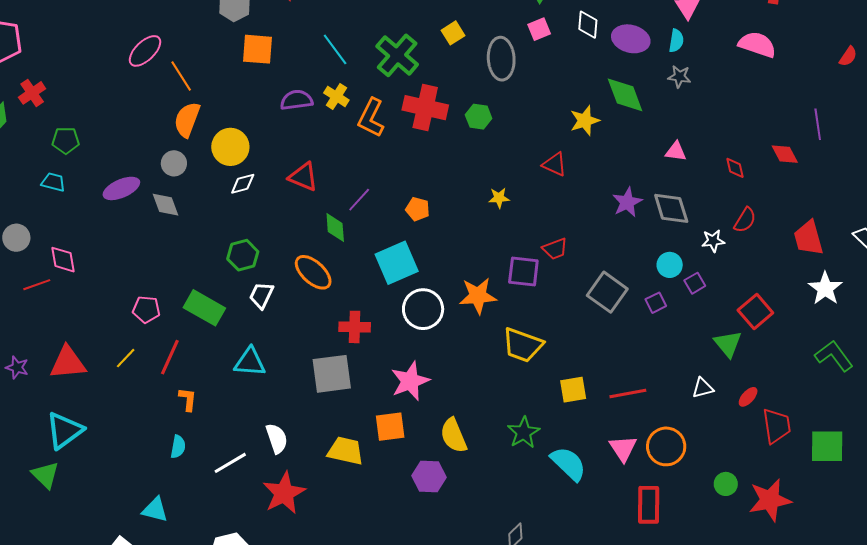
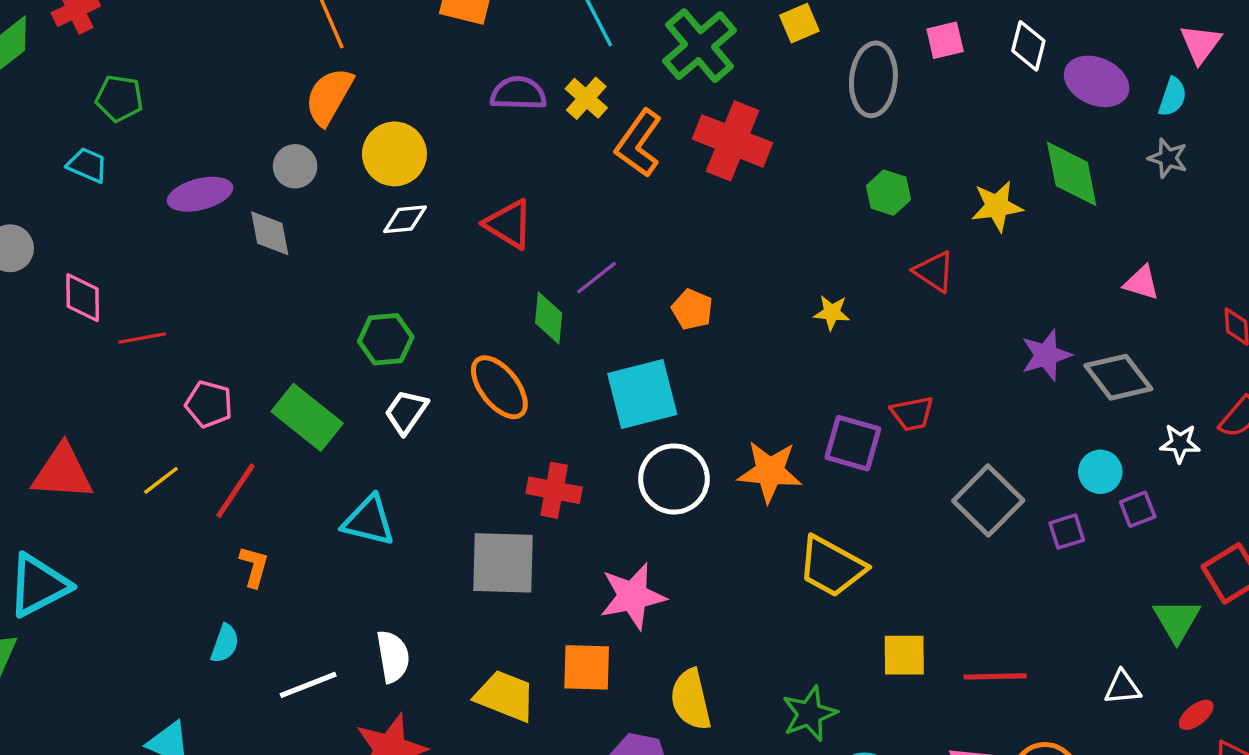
green hexagon: (479, 117) -> (889, 193), moved
gray diamond: (671, 208) -> (1118, 377), turned -30
red line: (37, 285) -> (142, 338), moved

